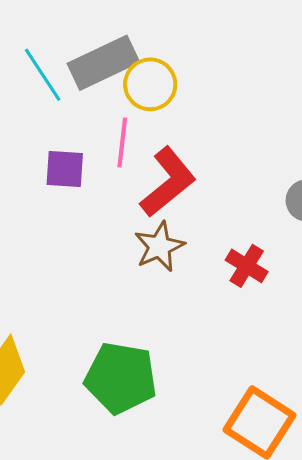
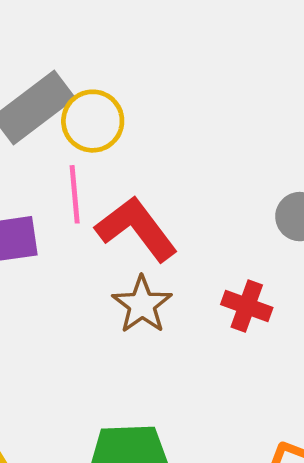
red L-shape: (168, 182) -> (136, 229), turned -76

